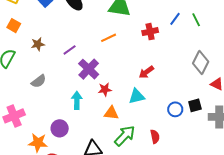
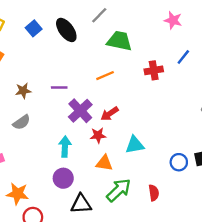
brown star: (38, 44) -> (23, 91), moved
purple line: (70, 50) -> (59, 88), turned 32
red arrow: (146, 72) -> (110, 114), moved
purple circle: (60, 128) -> (63, 178), moved

